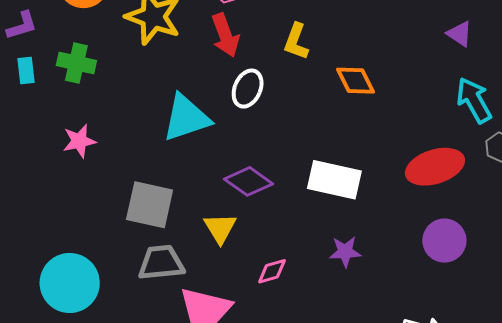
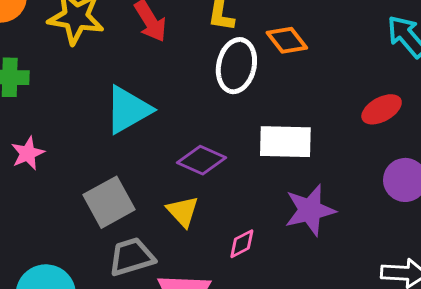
white ellipse: (248, 89) -> (236, 66), moved, size x1.4
red ellipse: (435, 167) -> (382, 109), size x0.7
gray square: (150, 205) -> (109, 202), turned -30
purple star: (345, 252) -> (310, 210), size x1.6

